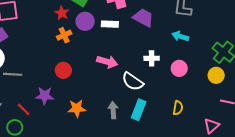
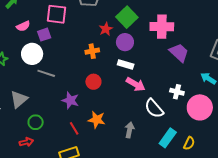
white rectangle: (110, 24) -> (126, 64), moved
orange cross: (64, 35) -> (92, 51), moved
pink circle: (179, 68) -> (200, 107), size x1.6
red line: (24, 109) -> (74, 128), moved
cyan rectangle: (139, 110) -> (168, 138), moved

